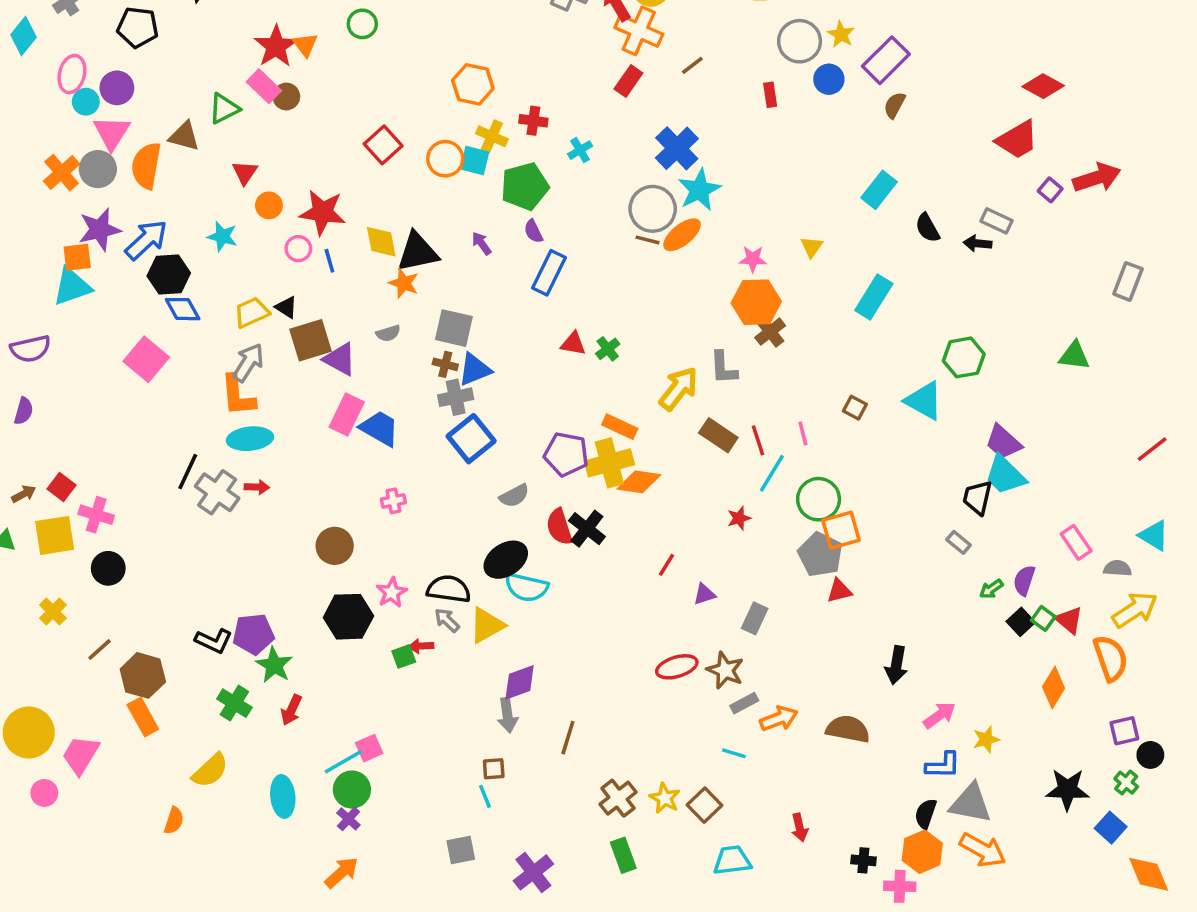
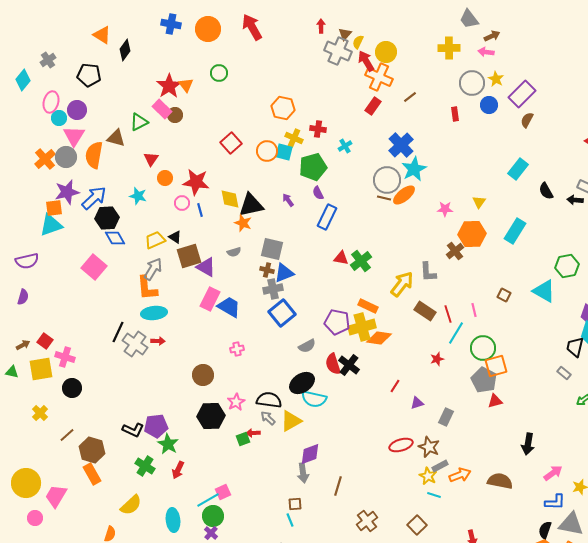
orange hexagon: (756, 302) -> (472, 234), moved
green cross: (608, 349) -> (361, 261), size x1.5
yellow star: (665, 798) -> (428, 476), moved

